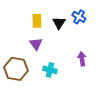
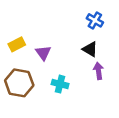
yellow rectangle: (37, 21) -> (17, 44), moved, turned 64
black triangle: (59, 23) -> (90, 49), moved, turned -32

